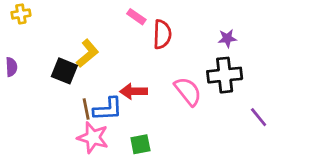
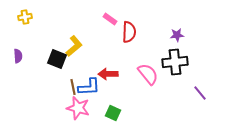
green square: (140, 144) -> (113, 113), turned 35

